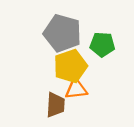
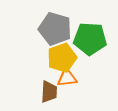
green pentagon: (102, 44) -> (90, 39), size x1.5

